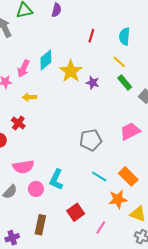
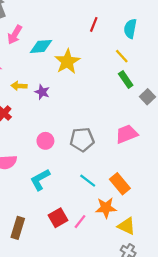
cyan diamond: (46, 60) -> (41, 46), turned 30
pink arrow: (23, 69) -> (15, 35), moved
purple star: (93, 83) -> (42, 92), moved
cyan L-shape: (56, 180) -> (40, 180), turned 30
pink circle: (36, 189) -> (45, 141), moved
pink line: (101, 228) -> (80, 222), moved

